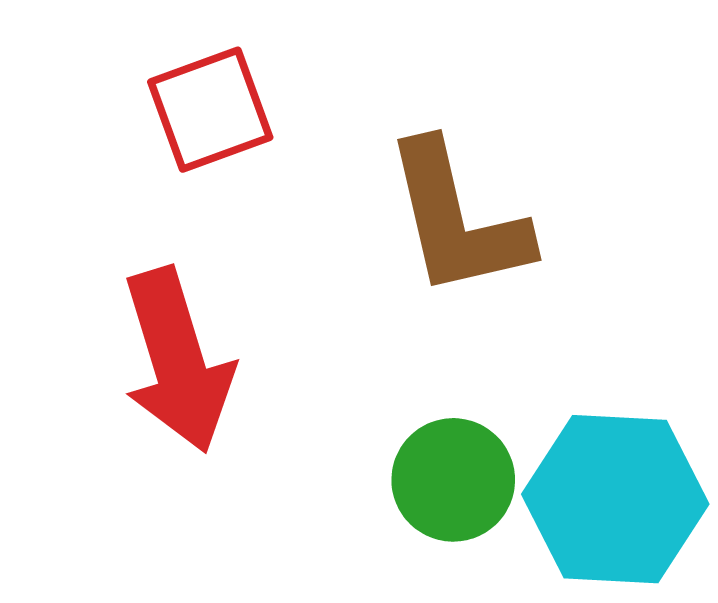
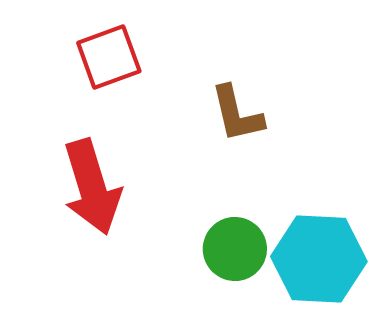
brown L-shape: (457, 220) -> (237, 114), size x0.7

